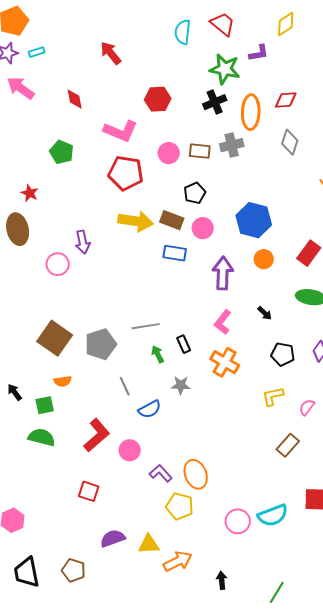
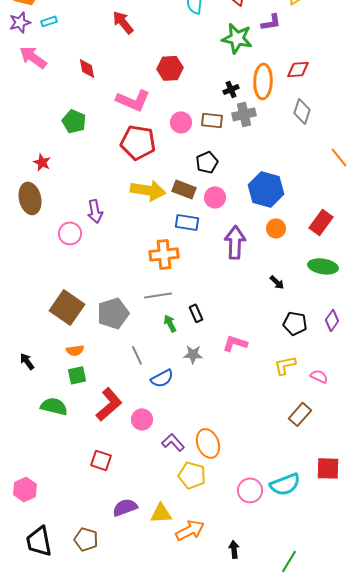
black cross: (215, 102) -> (231, 89), moved, size x0.7
pink L-shape: (223, 322) -> (235, 343), moved, turned 70
orange cross: (225, 362) -> (164, 254), moved, turned -36
green square: (45, 405) -> (77, 375), moved
pink semicircle: (307, 407) -> (319, 376), turned 78

